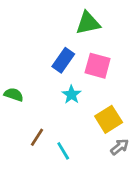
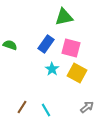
green semicircle: (14, 95) -> (10, 45), moved
yellow square: (109, 119) -> (77, 73), moved, turned -30
brown line: (37, 137) -> (22, 107), moved

